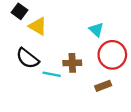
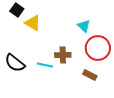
black semicircle: (27, 58) -> (15, 63), moved
brown rectangle: (103, 86) -> (90, 75), turned 48

